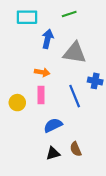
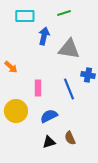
orange arrow: (42, 72) -> (11, 67), moved, turned 32
yellow circle: (17, 103) -> (16, 111), moved, size x1.5

